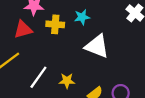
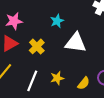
yellow cross: (55, 24) -> (37, 46), moved, turned -35

